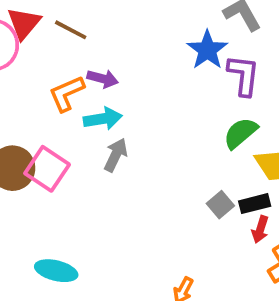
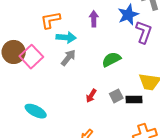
purple arrow: (103, 79) -> (94, 19), moved, turned -119
green semicircle: (240, 133) -> (111, 59), moved
red arrow: (260, 229) -> (91, 96), moved
cyan ellipse: (56, 271) -> (36, 111), moved

